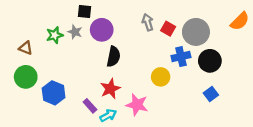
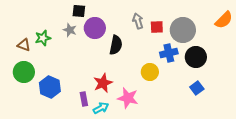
red square: (168, 29) -> (157, 27), turned -32
green star: (55, 35) -> (43, 38), moved
black semicircle: (113, 57) -> (116, 45), moved
purple rectangle: (90, 106) -> (84, 99), turned 32

